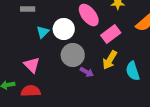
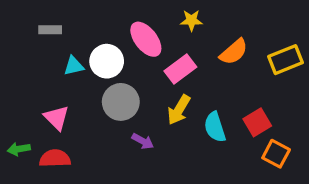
cyan triangle: (43, 32) -> (74, 66), turned 32
purple arrow: (87, 72) -> (143, 141), moved

